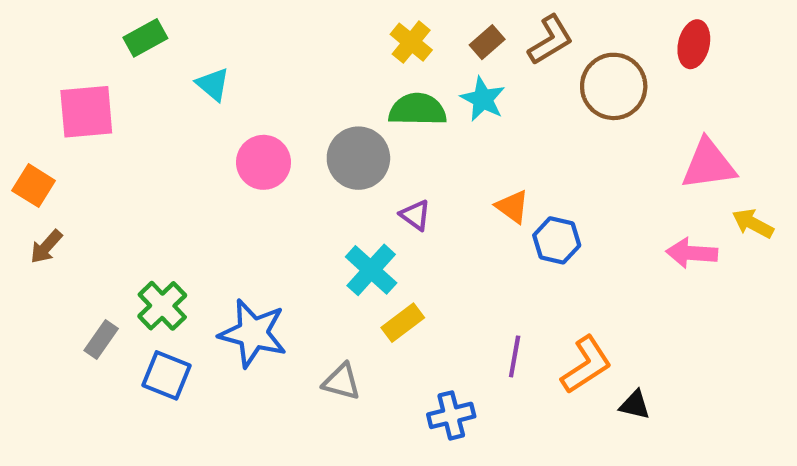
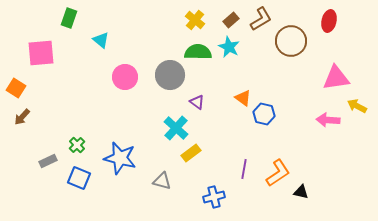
green rectangle: (145, 38) -> (69, 18), turned -42
green cross: (162, 306) -> (77, 145), size x0.7
gray rectangle: (101, 340) -> (48, 161), turned 30

